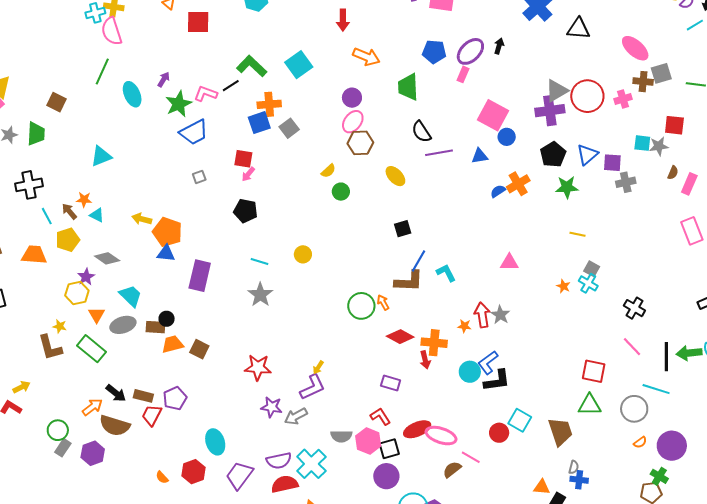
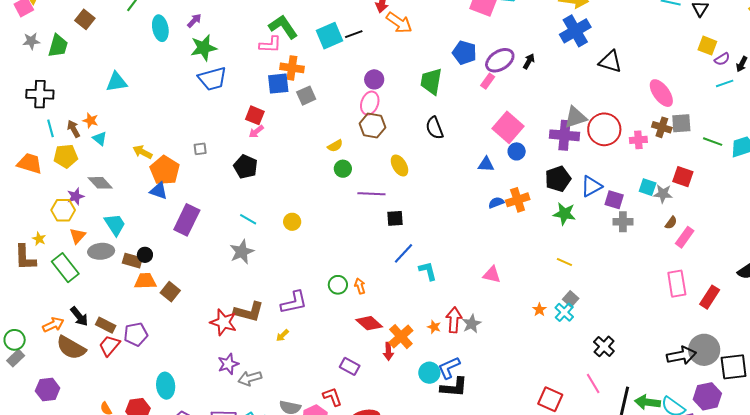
orange arrow: (366, 57) -> (399, 23), moved
black line: (231, 86) -> (354, 34), moved
pink L-shape: (206, 94) -> (270, 45), moved, turned 150
pink ellipse: (353, 122) -> (370, 103), turned -30
purple line: (439, 153) -> (371, 194), moved
gray square: (199, 177) -> (200, 149), moved
brown L-shape: (409, 281) -> (249, 312), moved
green circle: (361, 306) -> (338, 285), size x0.7
orange cross: (434, 343) -> (401, 337), turned 30
purple L-shape: (313, 387) -> (294, 302), moved
purple star: (272, 407) -> (228, 364), turned 30
purple hexagon: (93, 453) -> (48, 390), moved

